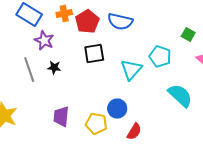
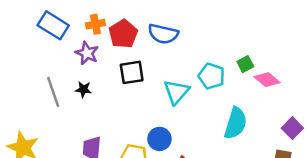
green square: (188, 34) -> (245, 64), moved, turned 32
purple star: (44, 40) -> (87, 53), moved
cyan semicircle: (180, 96) -> (236, 123), turned 64

